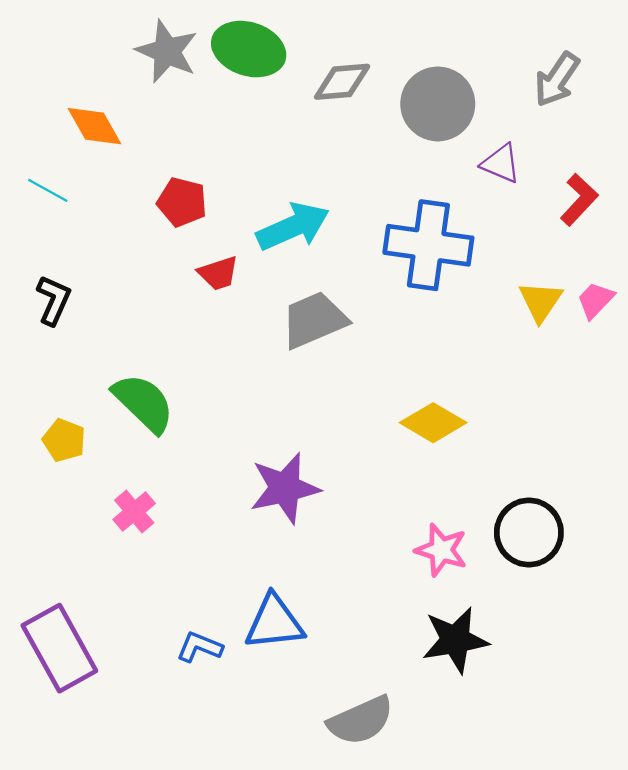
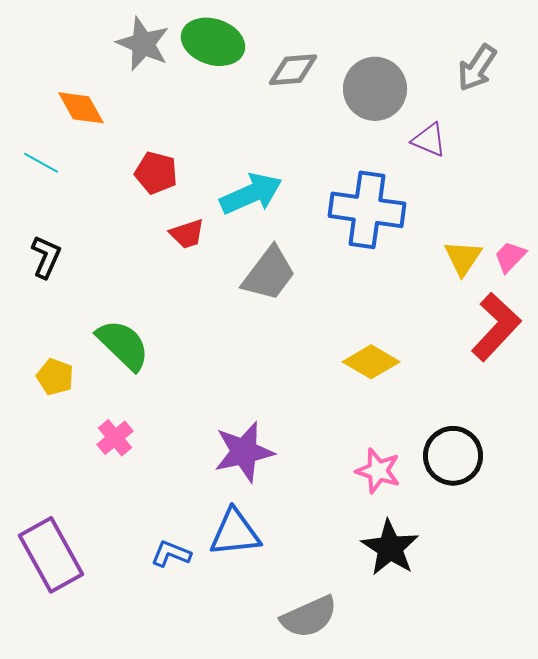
red L-shape: (579, 200) -> (496, 327), moved, size x1.5
gray trapezoid: (314, 320) -> (269, 274), turned 150
purple star: (285, 488) -> (244, 452), moved
black star: (455, 640) -> (390, 548), turned -30

